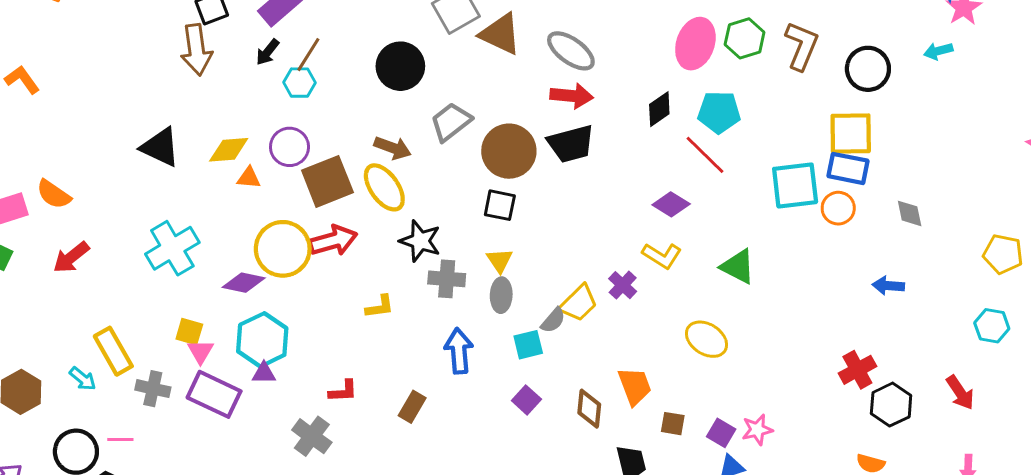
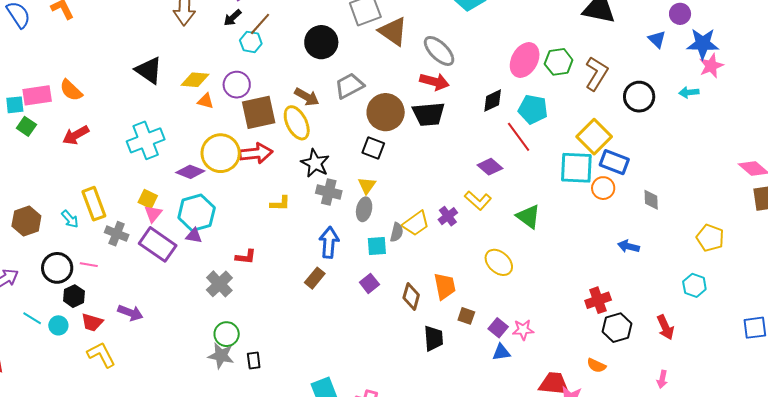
yellow square: (851, 134) -> (594, 137), moved, turned 36
gray semicircle: (553, 320) -> (397, 232), turned -36
brown rectangle: (412, 407) -> (315, 278), moved

